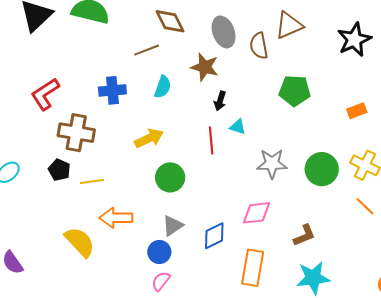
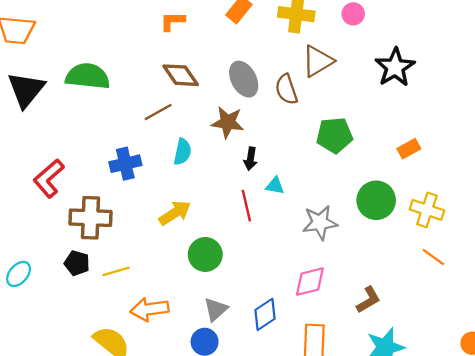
green circle: (322, 169) -> (376, 200), moved

